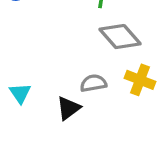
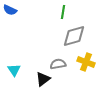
gray diamond: (120, 37) -> (74, 36), turned -65

